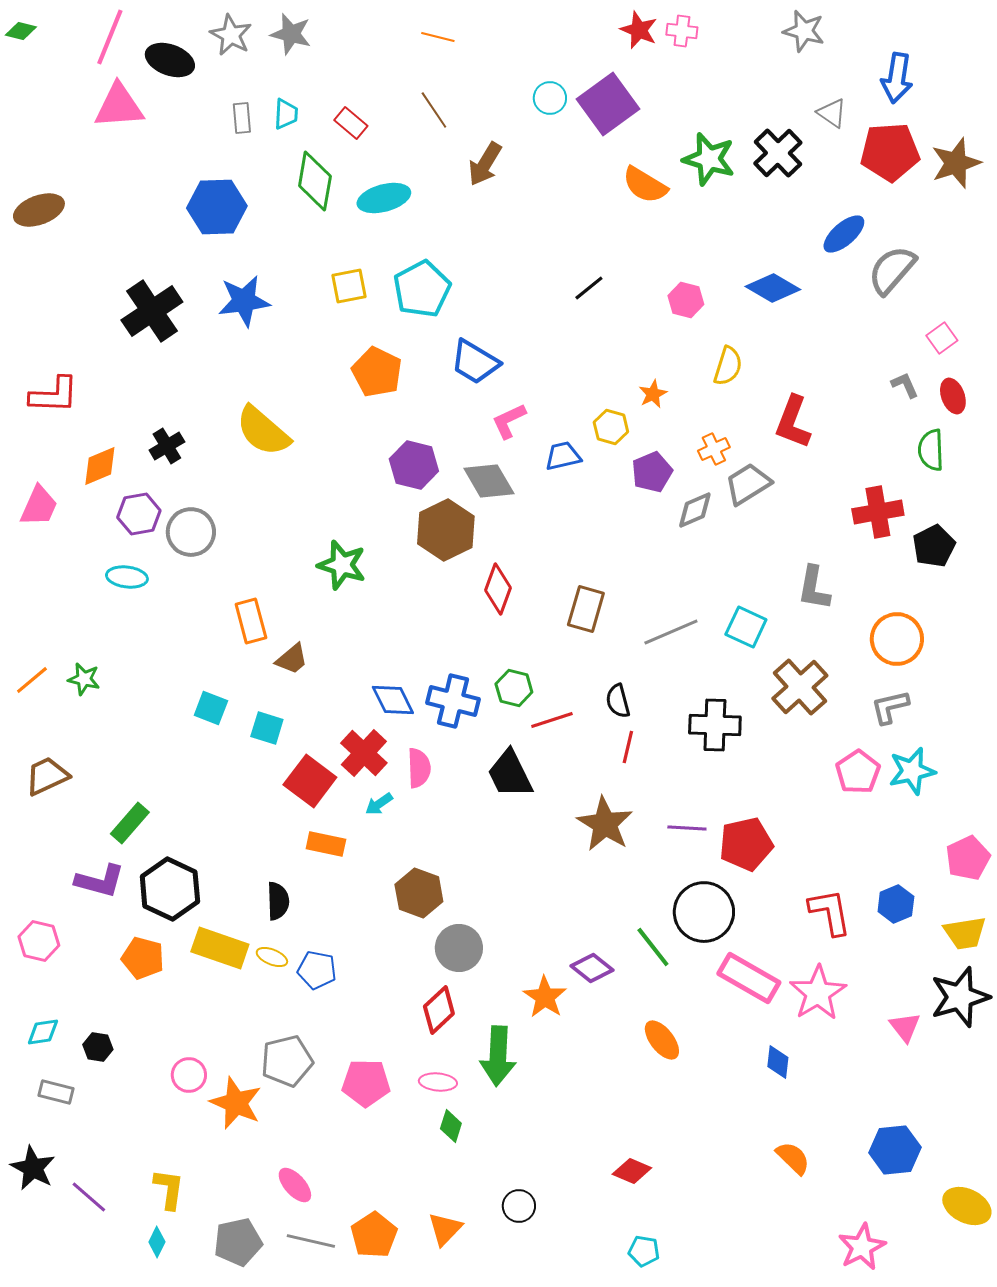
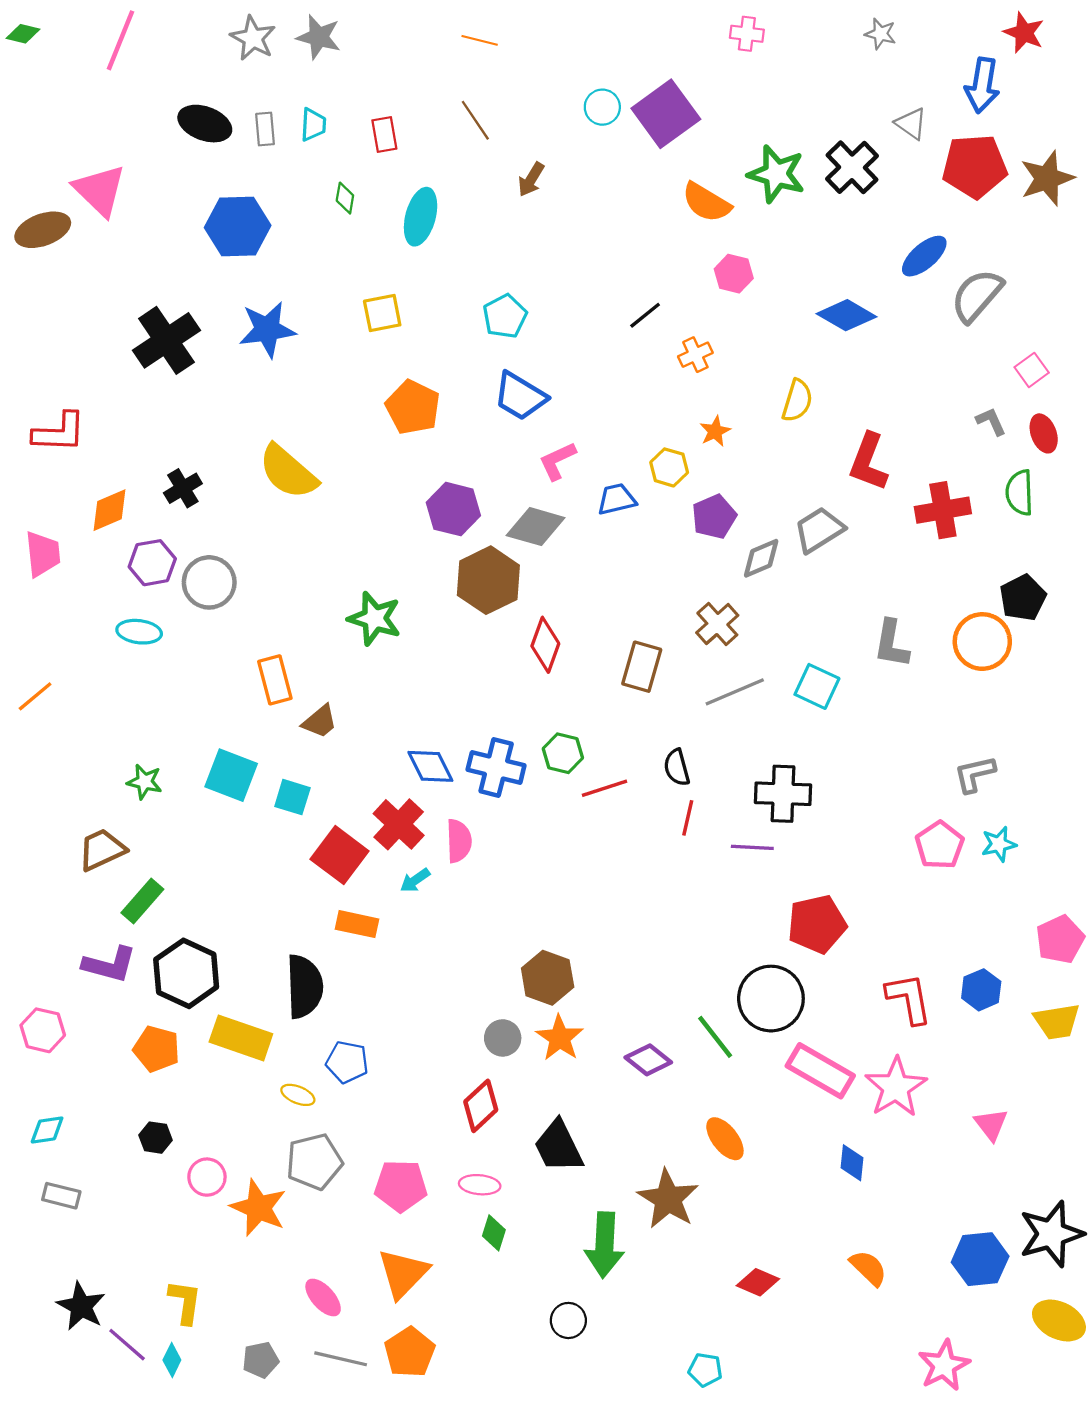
red star: (639, 30) -> (1024, 33), moved
gray star: (804, 31) -> (880, 34), size x0.7
black ellipse: (170, 60) -> (205, 124), moved
pink triangle: (119, 106) -> (100, 190), moved, turned 48
red rectangle: (351, 123) -> (384, 135), turned 40
brown arrow: (485, 164) -> (531, 179), size x0.7
green diamond: (315, 181) -> (345, 198), size x0.5
cyan ellipse: (384, 198) -> (421, 217), turned -60
cyan pentagon: (422, 289) -> (505, 316), moved, size x0.7
pink hexagon: (686, 300) -> (734, 274), moved
orange cross: (714, 449) -> (695, 355), moved
gray diamond: (489, 481) -> (536, 527), turned -44
pink trapezoid: (39, 506) -> (43, 554), turned -30
red cross: (878, 512) -> (943, 510), moved
orange circle: (897, 639) -> (982, 642), moved
green star: (84, 679) -> (145, 782), moved
orange line: (32, 680) -> (35, 696), moved
brown cross: (800, 687) -> (717, 624), moved, size x0.7
cyan square: (211, 708) -> (231, 775), size x1.4
cyan star: (912, 771) -> (999, 844), size x0.7
black trapezoid: (510, 774) -> (559, 1146), moved
brown trapezoid: (47, 776) -> (102, 850), moved
brown star: (605, 824) -> (668, 1199), moved
purple line: (687, 828) -> (752, 847), moved
brown hexagon: (419, 893) -> (548, 978), moved
black semicircle: (278, 901) -> (304, 986), size x1.5
gray circle: (459, 948) -> (503, 1038), size x0.7
yellow ellipse: (272, 957) -> (298, 1095), moved
orange star: (545, 997) -> (560, 1038), moved
black star: (960, 997) -> (1051, 1234), moved
black hexagon: (98, 1047) -> (156, 1138), moved
green arrow: (498, 1056) -> (605, 1245), moved
black star: (33, 1168) -> (81, 1306), moved
red diamond: (632, 1171) -> (758, 1282), moved
purple line: (89, 1197) -> (127, 1345), moved
orange triangle: (445, 1229) -> (403, 1273), moved, size x1.4
gray pentagon: (238, 1242) -> (261, 1360), size x0.7

